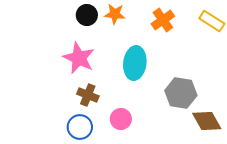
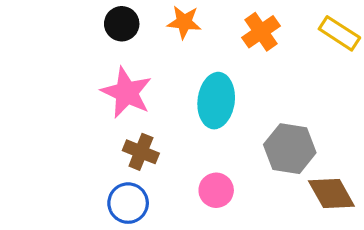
black circle: (87, 15) -> (122, 24), moved
pink circle: (121, 119) -> (216, 190), moved

